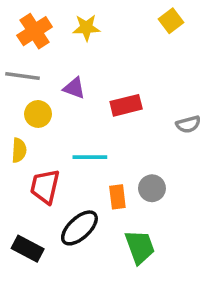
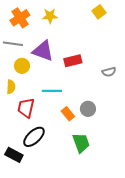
purple triangle: (74, 88) -> (43, 51), size x1.6
orange rectangle: (117, 197) -> (68, 114), turned -32
black ellipse: (79, 228) -> (34, 137), moved
black rectangle: (28, 249) -> (14, 155), moved

